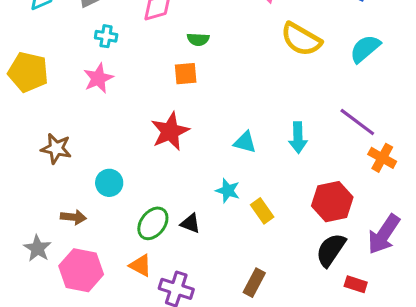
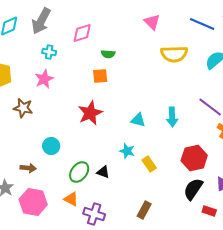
yellow semicircle: (301, 39) -> (174, 54), turned -32
brown star: (56, 148) -> (23, 108), moved

